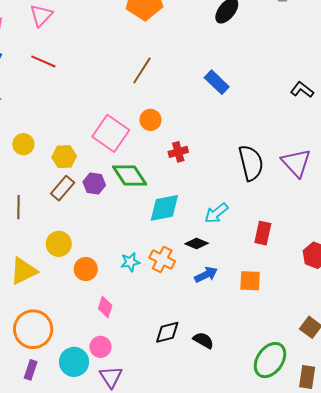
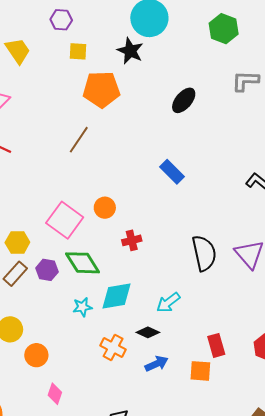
brown line: (142, 70) -> (79, 140), moved
red rectangle: (263, 233) -> (216, 345), moved, turned -30
cyan star: (130, 262) -> (82, 307), moved

